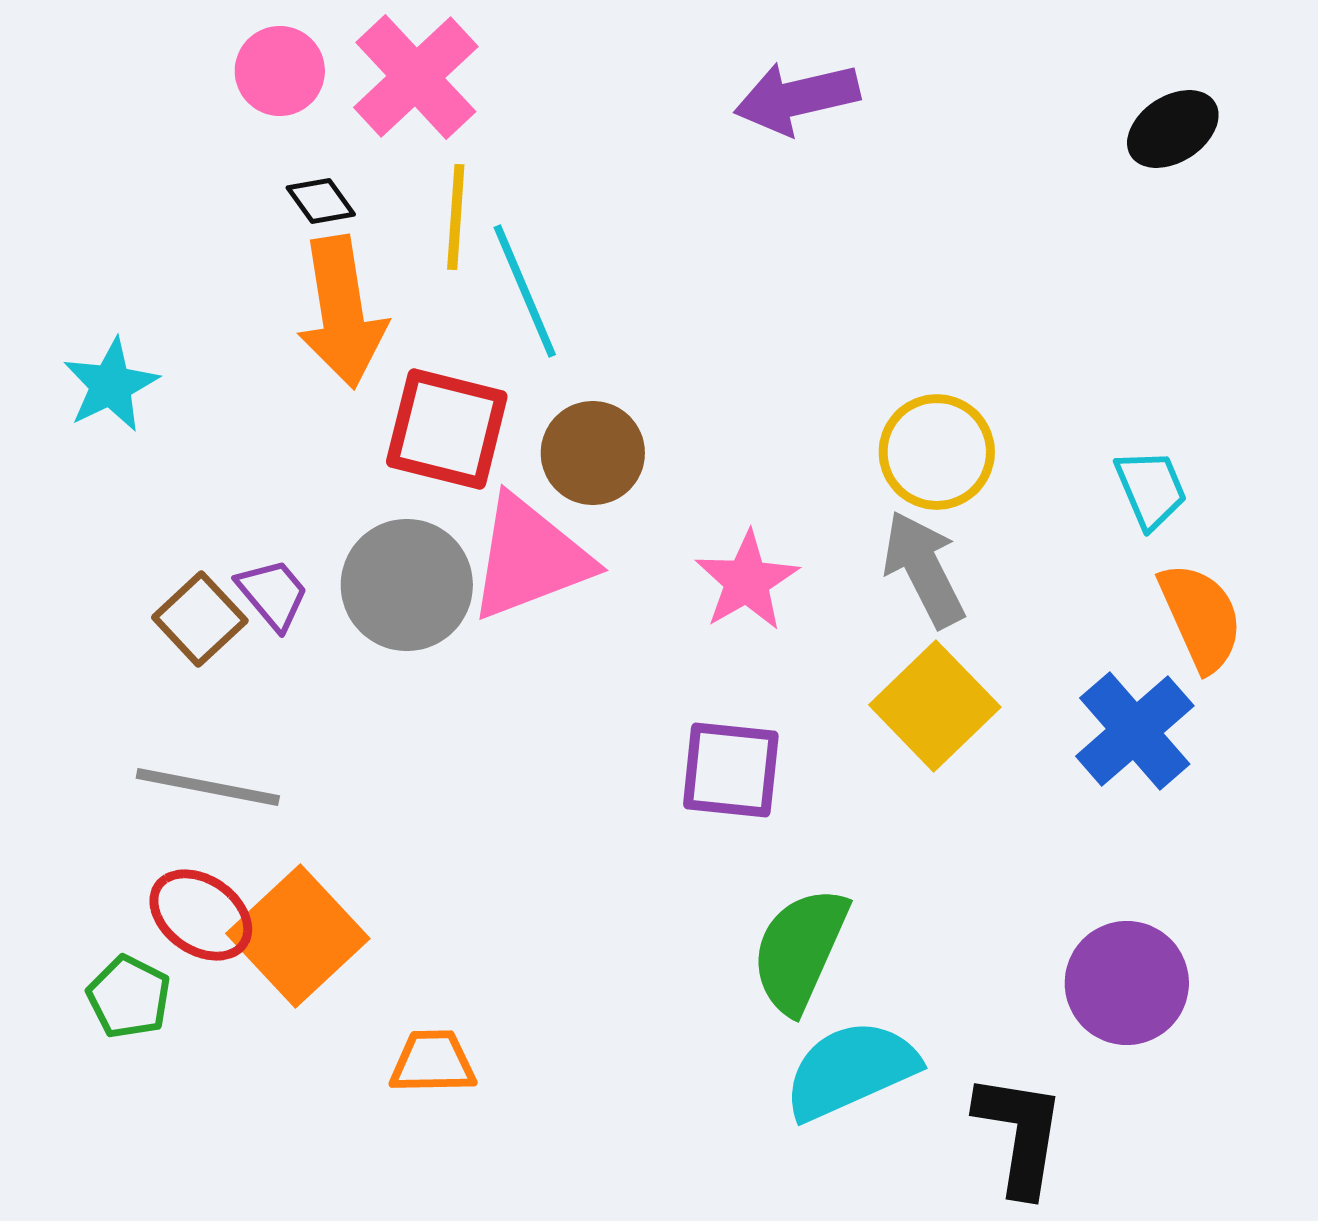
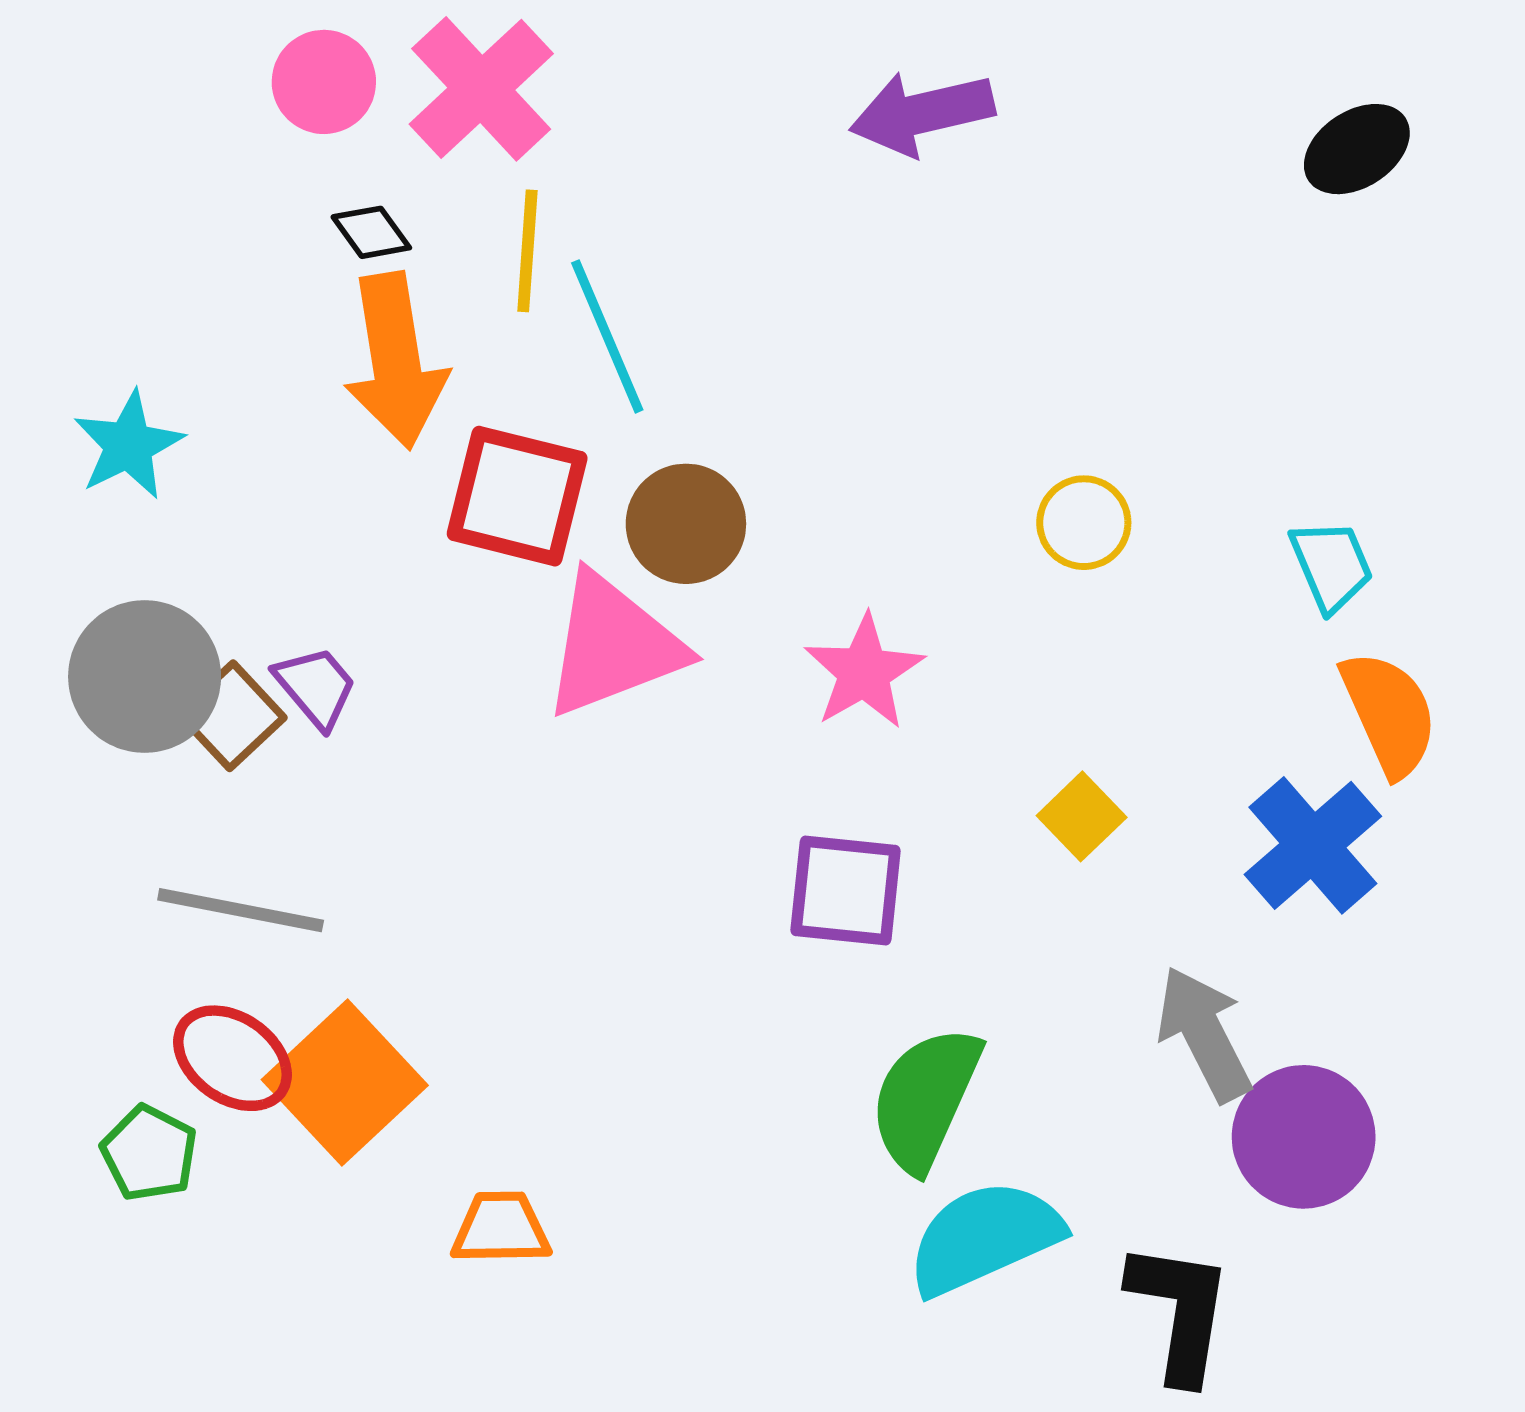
yellow circle: (937, 452) -> (1084, 523), size x0.7
gray arrow: (924, 569) -> (1204, 1034), moved
gray circle: (407, 585) -> (145, 677), moved
yellow square: (935, 706) -> (1082, 816), size x0.6

